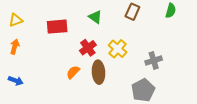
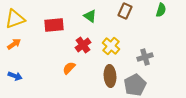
yellow triangle: (16, 20) -> (15, 19), size x1.5
orange arrow: (15, 47) -> (14, 44), turned 40
brown ellipse: (98, 72) -> (110, 76), moved

